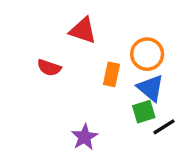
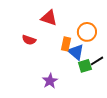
blue triangle: (150, 88) -> (76, 52), moved
black line: (164, 127) -> (97, 61), moved

